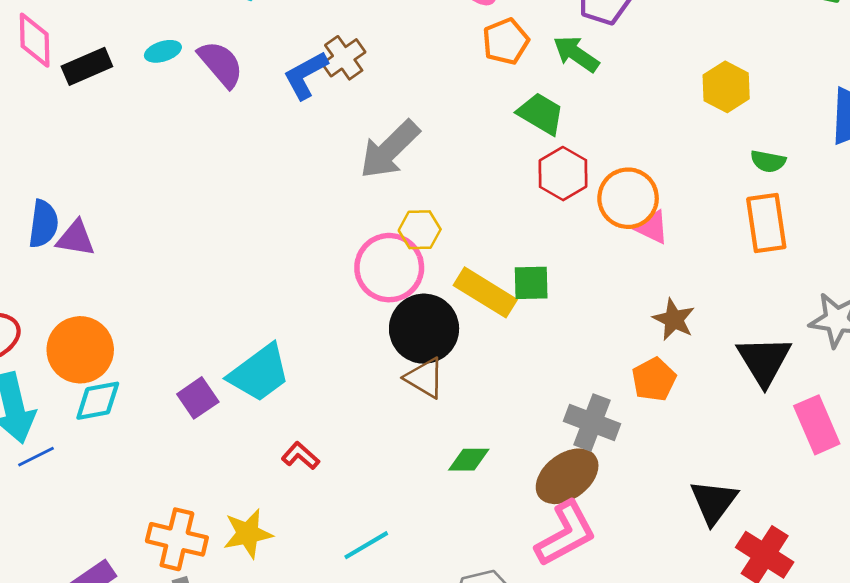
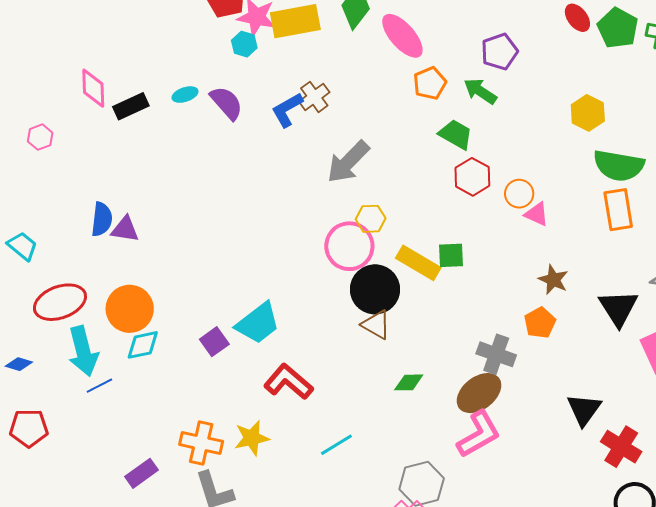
green semicircle: (768, 161) -> (619, 166), size x2.0
orange circle: (628, 198) -> (519, 194), size x0.7
red L-shape: (300, 456) -> (288, 382), size x1.8

